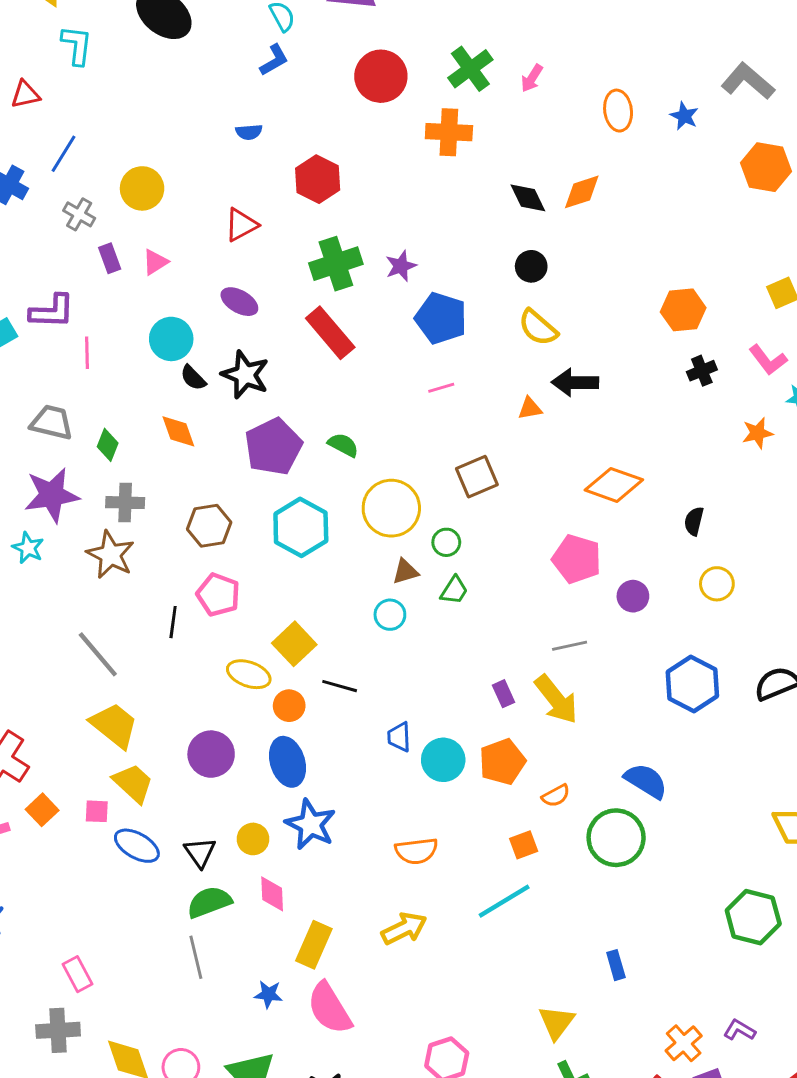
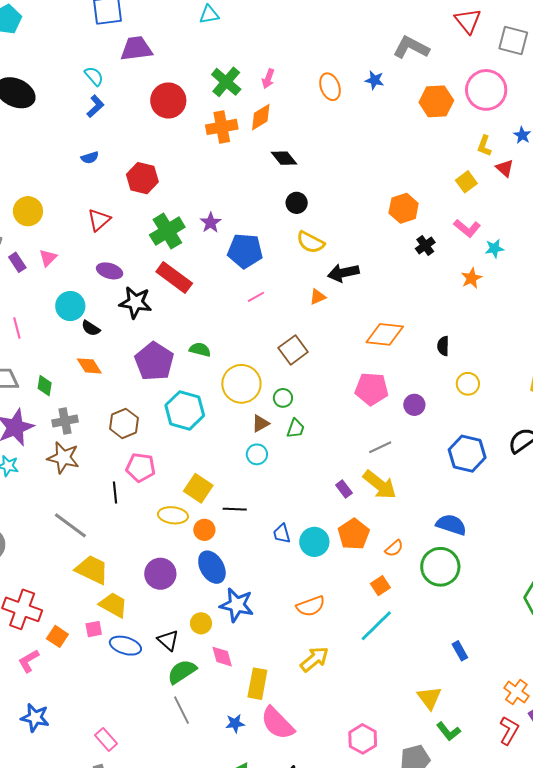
orange diamond: (582, 192) -> (261, 117), moved
black star: (245, 375) -> (135, 302), moved

